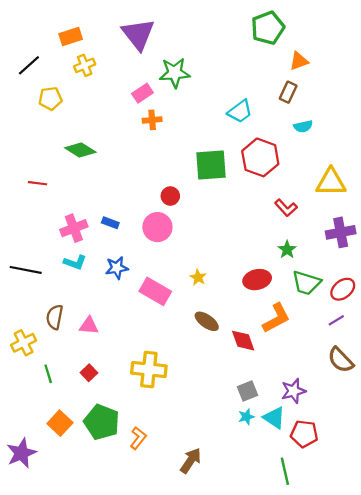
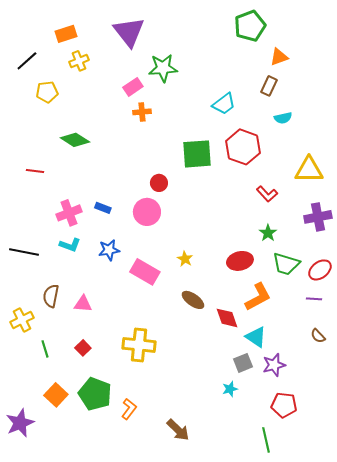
purple line: (336, 320) -> (314, 299), turned 35
brown semicircle: (341, 360) -> (318, 336), size x0.6
gray square: (247, 391) -> (243, 363), moved
cyan triangle: (274, 418) -> (256, 337), moved
brown arrow: (191, 461) -> (178, 430), turned 100

